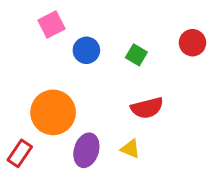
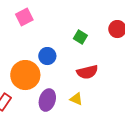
blue circle: (86, 50) -> (47, 56), moved

